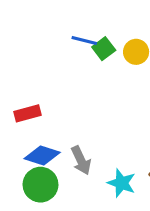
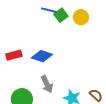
blue diamond: (42, 155) -> (42, 56), moved

